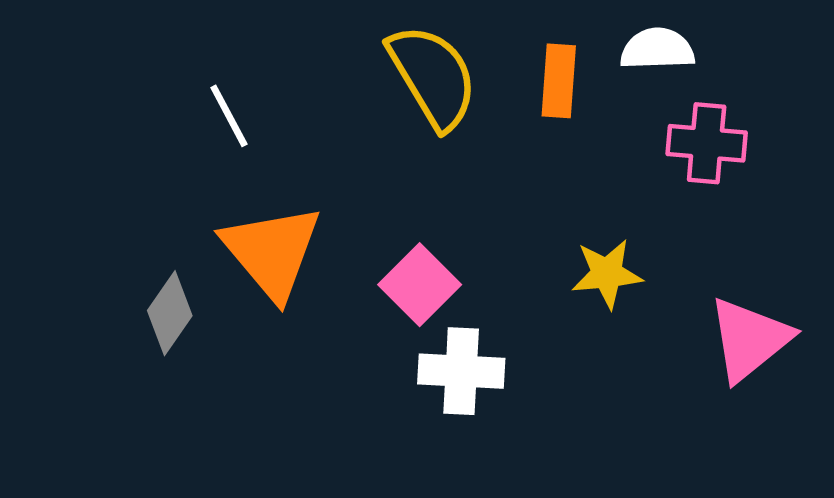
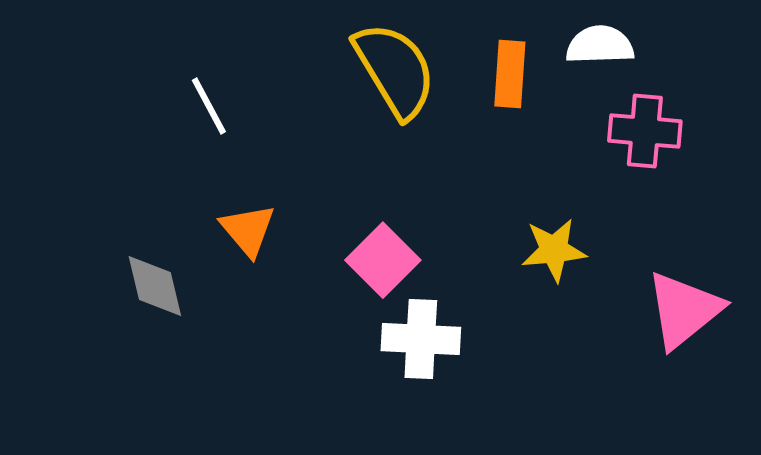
orange triangle: (272, 252) -> (248, 230), size x0.6
gray diamond: (170, 313) -> (155, 286), turned -48

